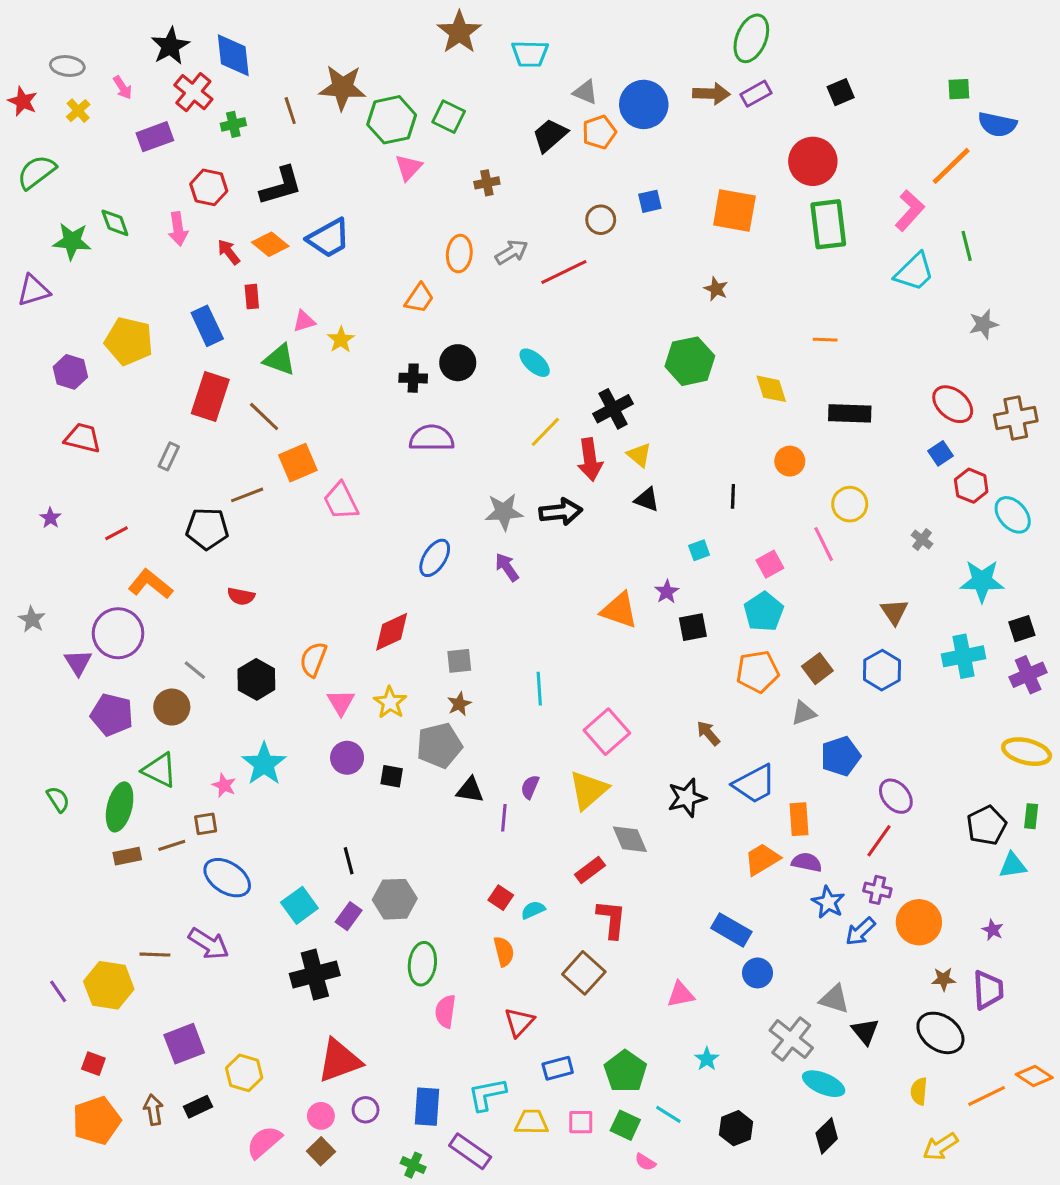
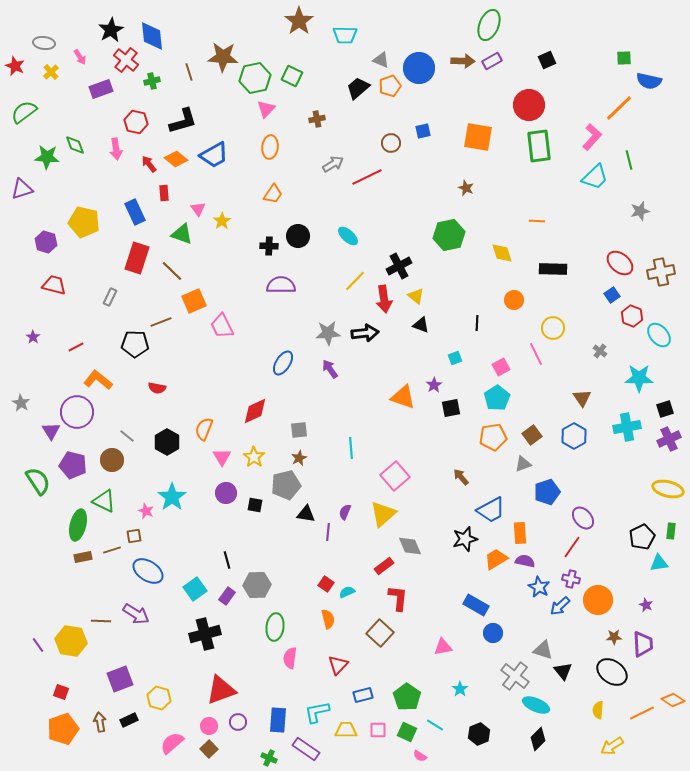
orange ellipse: (459, 254) -> (270, 147), moved
pink triangle: (304, 321) -> (198, 209), turned -49
black star: (687, 798) -> (465, 539), moved
green semicircle: (58, 799) -> (38, 481), moved, size x1.6

